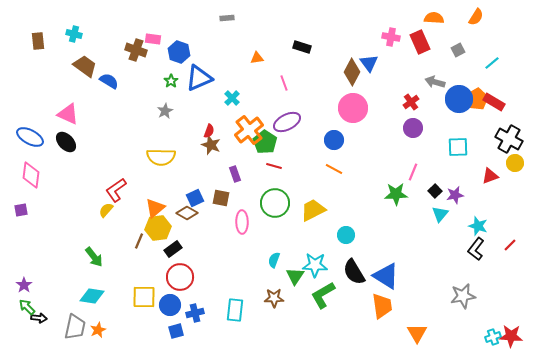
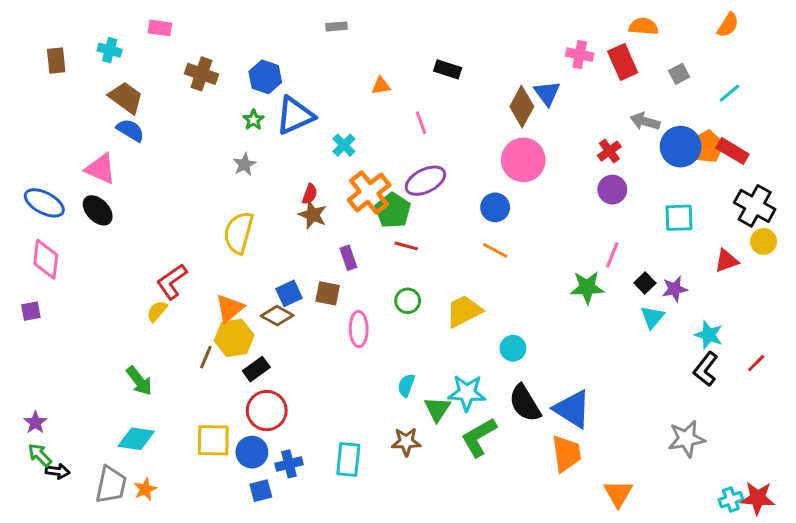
orange semicircle: (476, 17) -> (728, 25), moved
pink rectangle: (153, 39) -> (160, 28), moved
blue semicircle: (109, 81) -> (130, 130), moved
yellow semicircle: (161, 157) -> (239, 233), turned 104
green circle: (275, 203) -> (408, 301), size x0.6

